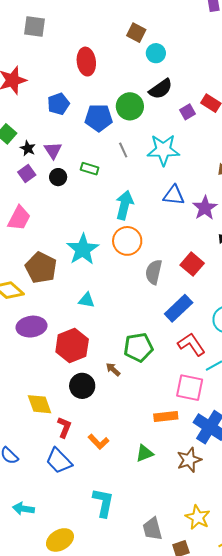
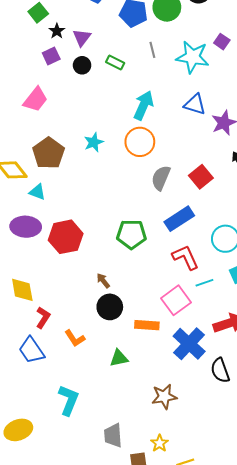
purple square: (187, 112) -> (222, 42), moved, turned -35
cyan star: (83, 249) -> (94, 142), size x0.6
cyan triangle: (87, 300) -> (37, 192), moved
purple ellipse: (31, 327) -> (26, 227), moved
green pentagon: (138, 347) -> (131, 234), moved
brown arrow: (113, 369) -> (103, 281), moved
black circle: (82, 386) -> (110, 307), moved
pink square: (190, 388) -> (176, 300), turned 32
brown star: (189, 460) -> (164, 397), moved
yellow star: (198, 517) -> (159, 443), moved, size x0.7

